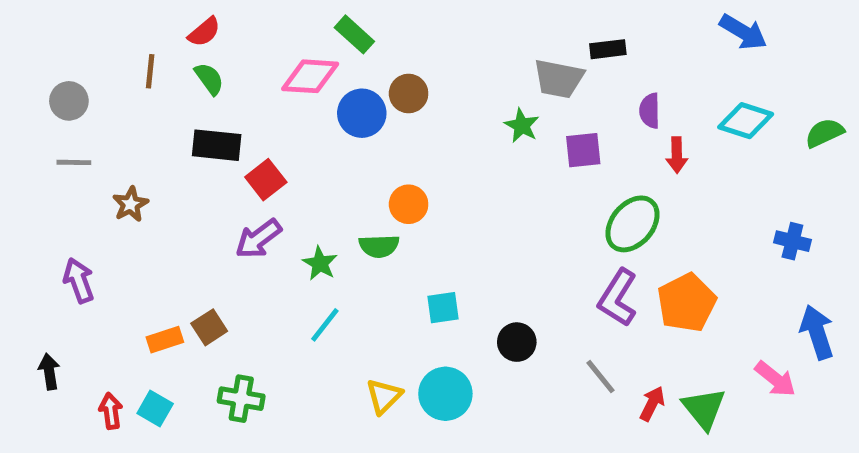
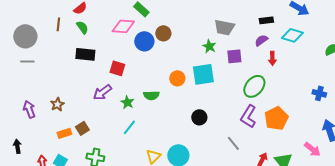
black rectangle: (608, 49) -> (266, 20), moved
gray circle: (69, 101) -> (25, 36), size x1.5
purple semicircle: (650, 111) -> (261, 40), turned 56
cyan diamond: (746, 121) -> (292, 35), moved
red square: (266, 180) -> (117, 68), moved, turned -35
brown star: (130, 204) -> (57, 104), moved
orange circle: (409, 204) -> (177, 78), moved
cyan square: (443, 308) -> (203, 74), moved, size x1.6
black circle: (517, 342) -> (199, 117), moved
gray line: (600, 377) -> (233, 143), moved

